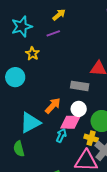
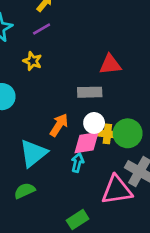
yellow star: (32, 54) -> (32, 61), moved
yellow cross: (91, 138) -> (107, 134), moved
green semicircle: (19, 149) -> (25, 191), turned 91

